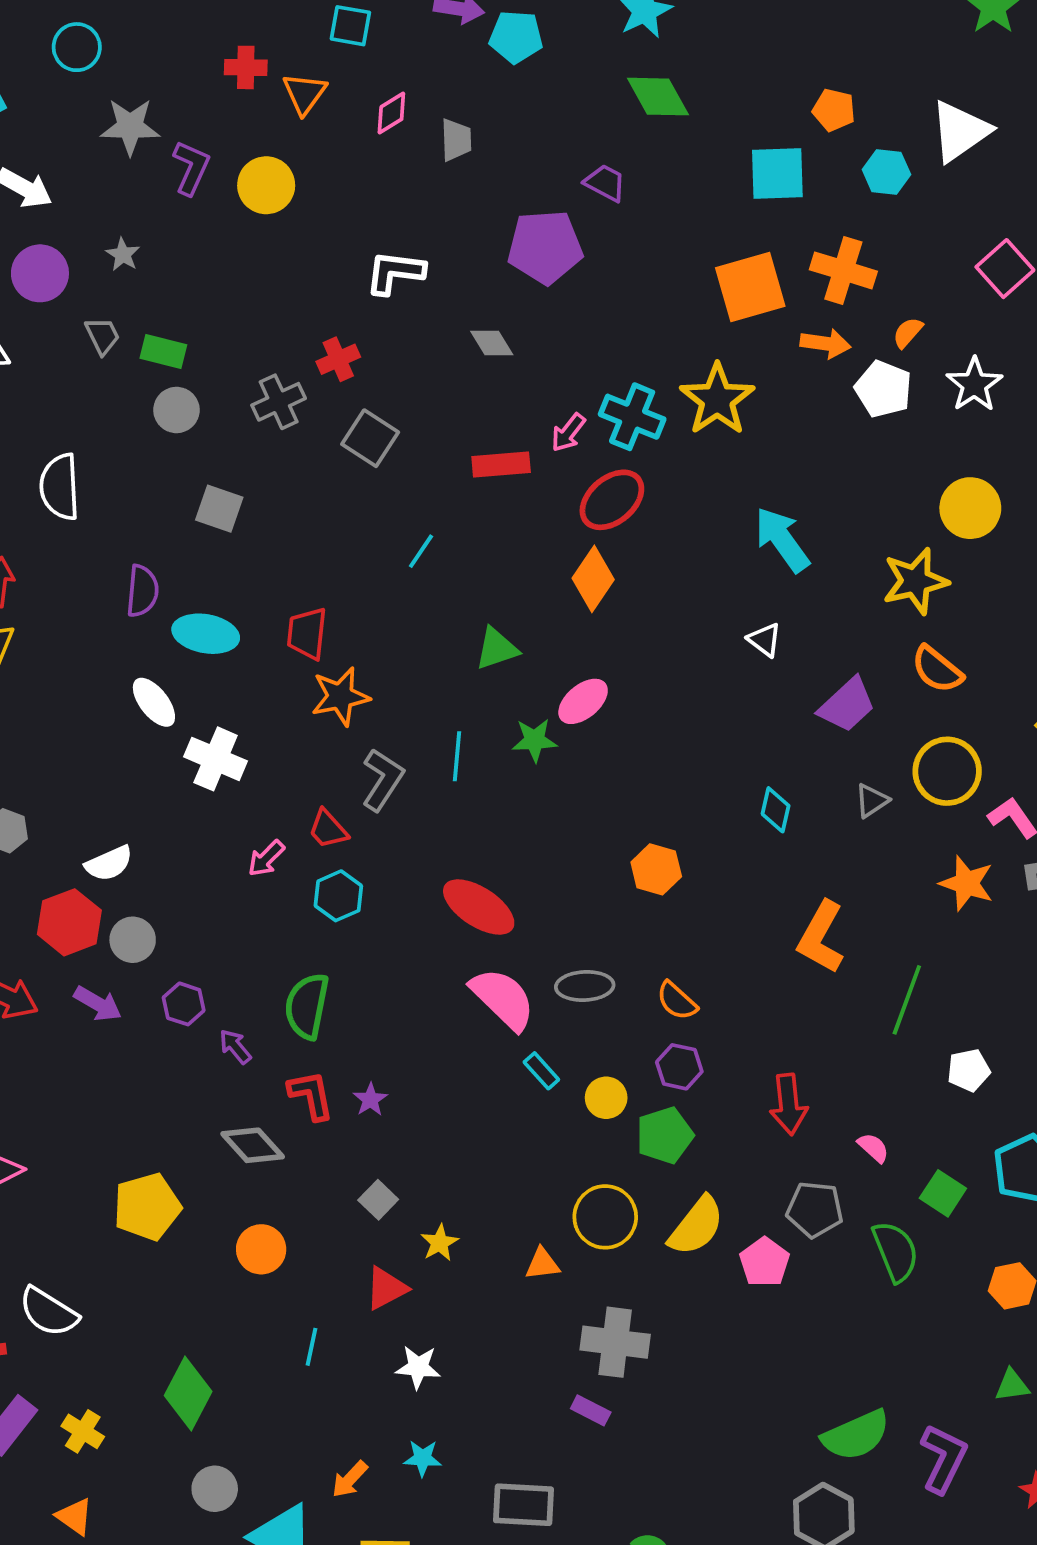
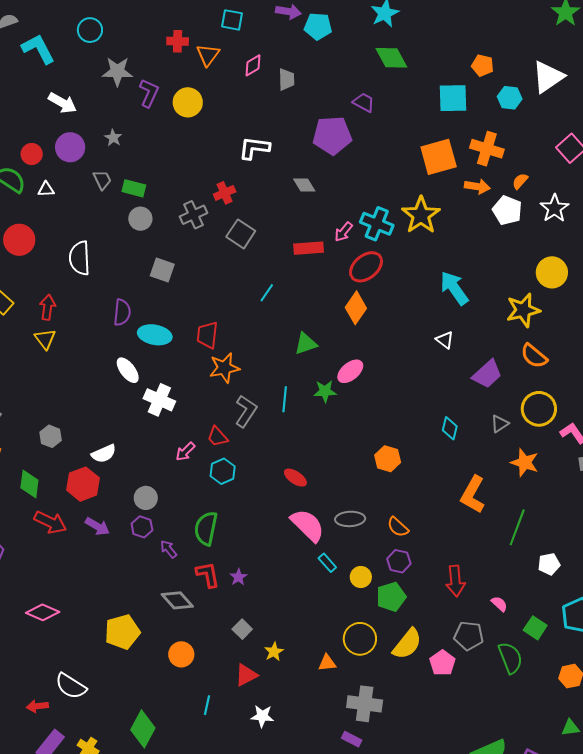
orange star: (967, 883) -> (525, 463), moved
red ellipse: (479, 907) -> (295, 478), size x0.6
gray circle: (133, 940) -> (146, 498), moved

